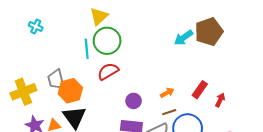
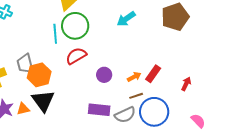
cyan arrow: (183, 38) -> (126, 19), moved
red rectangle: (200, 90) -> (153, 74), moved
purple circle: (134, 101) -> (104, 75), moved

